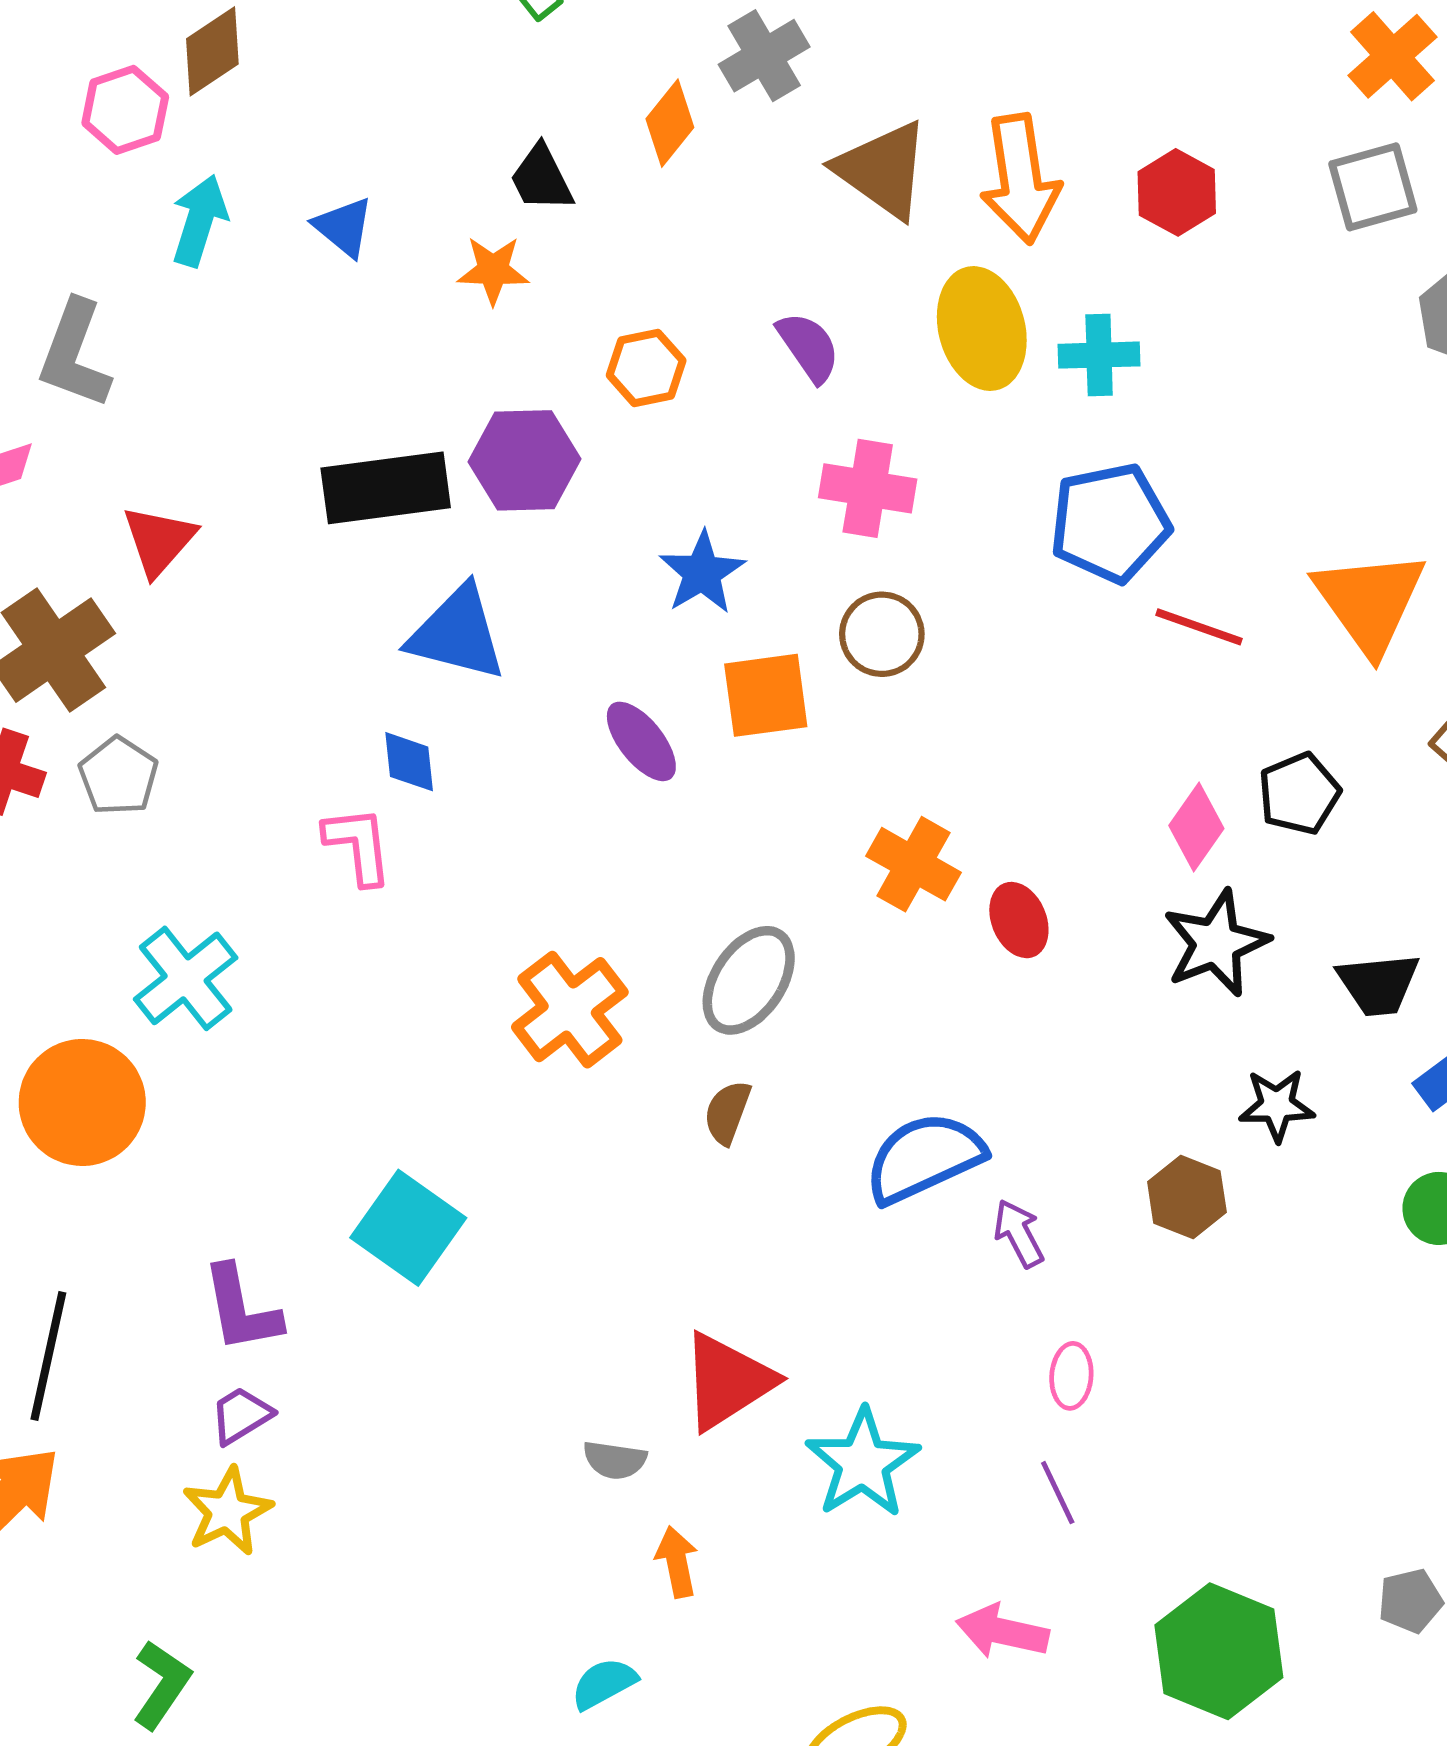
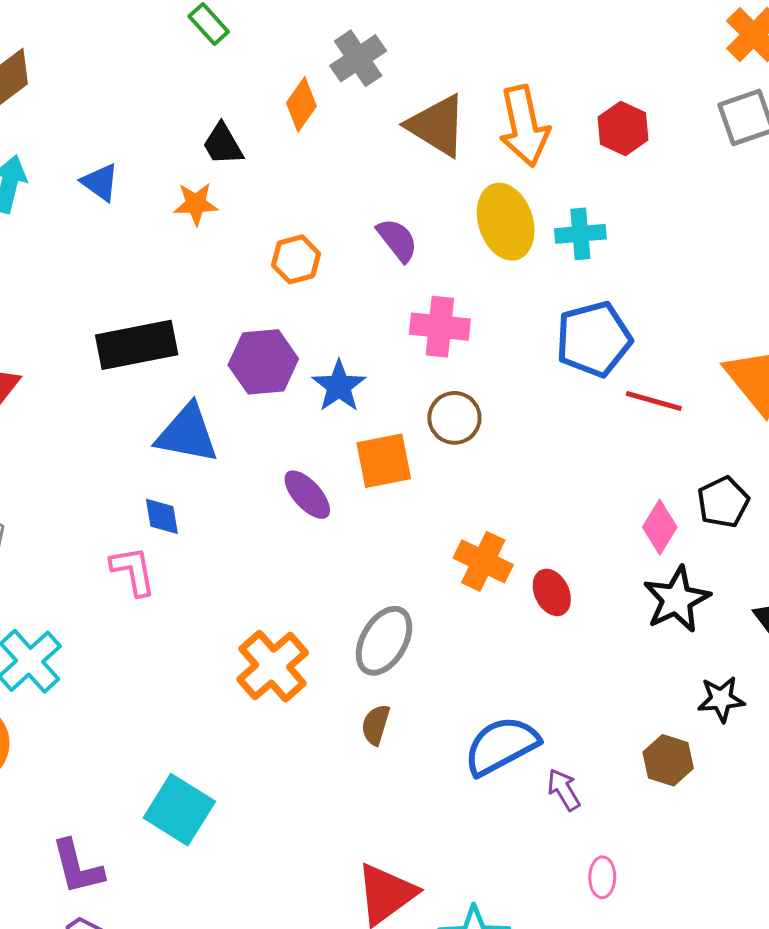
purple hexagon: (525, 460) -> (263, 362), moved

